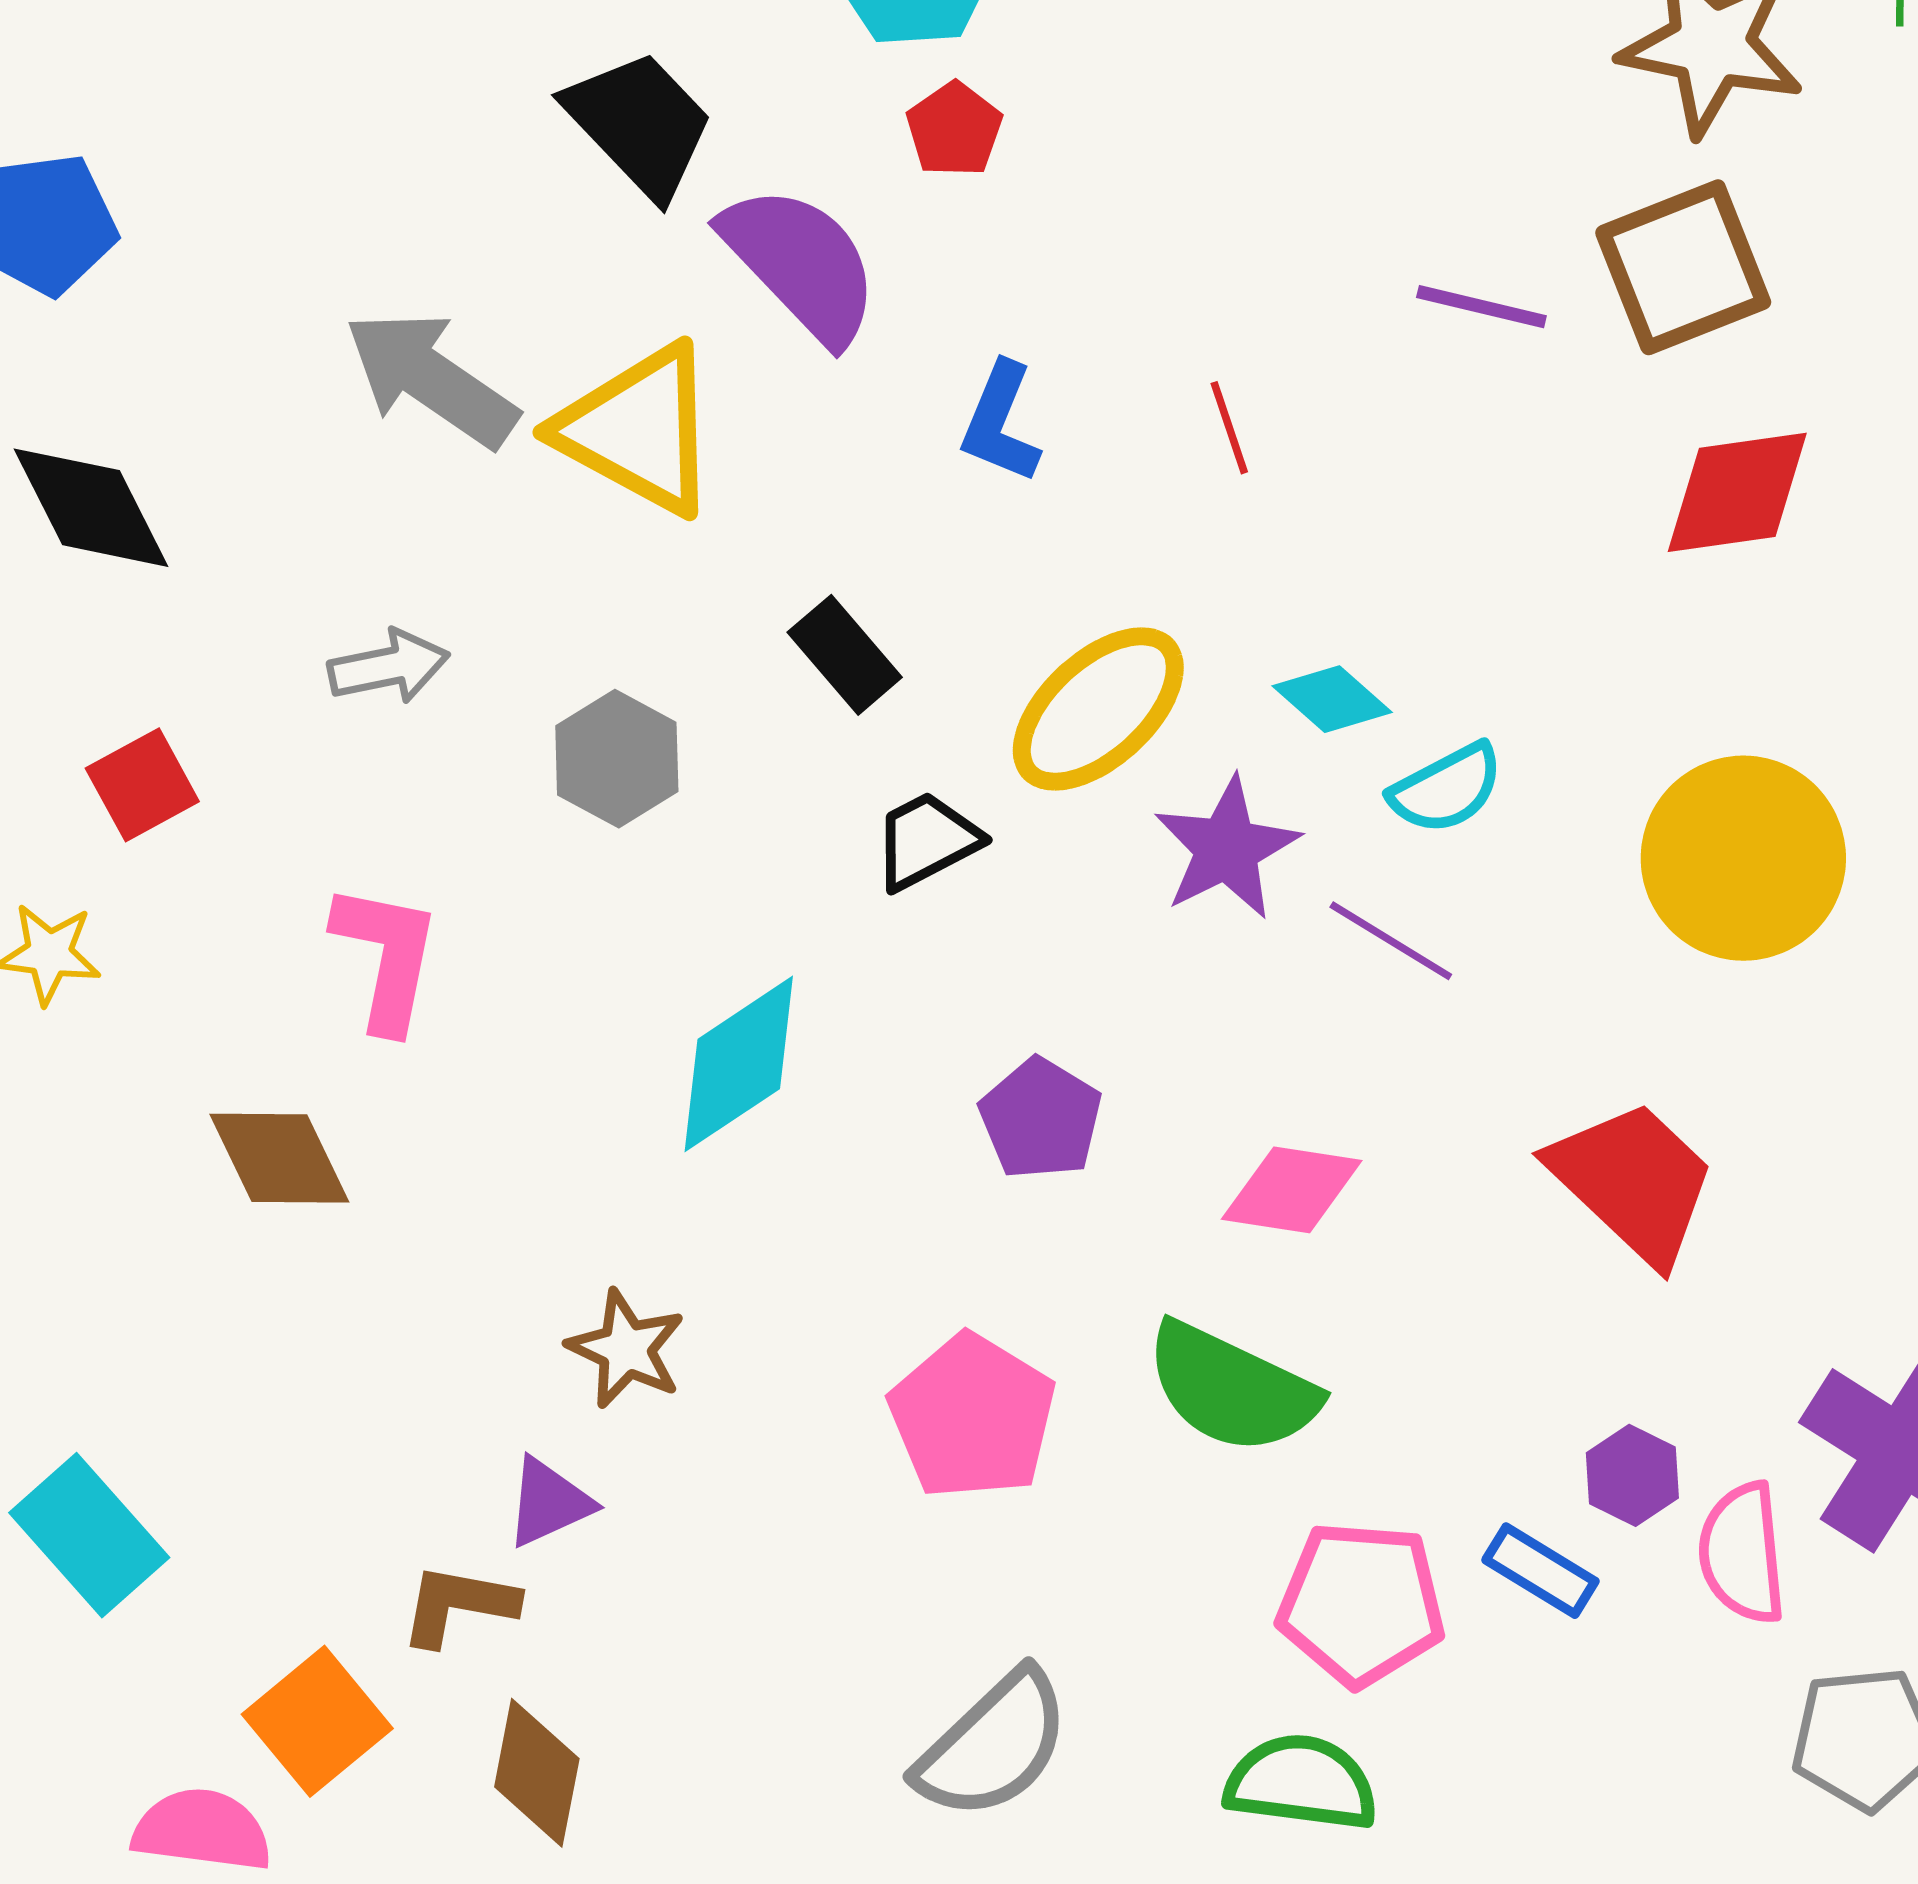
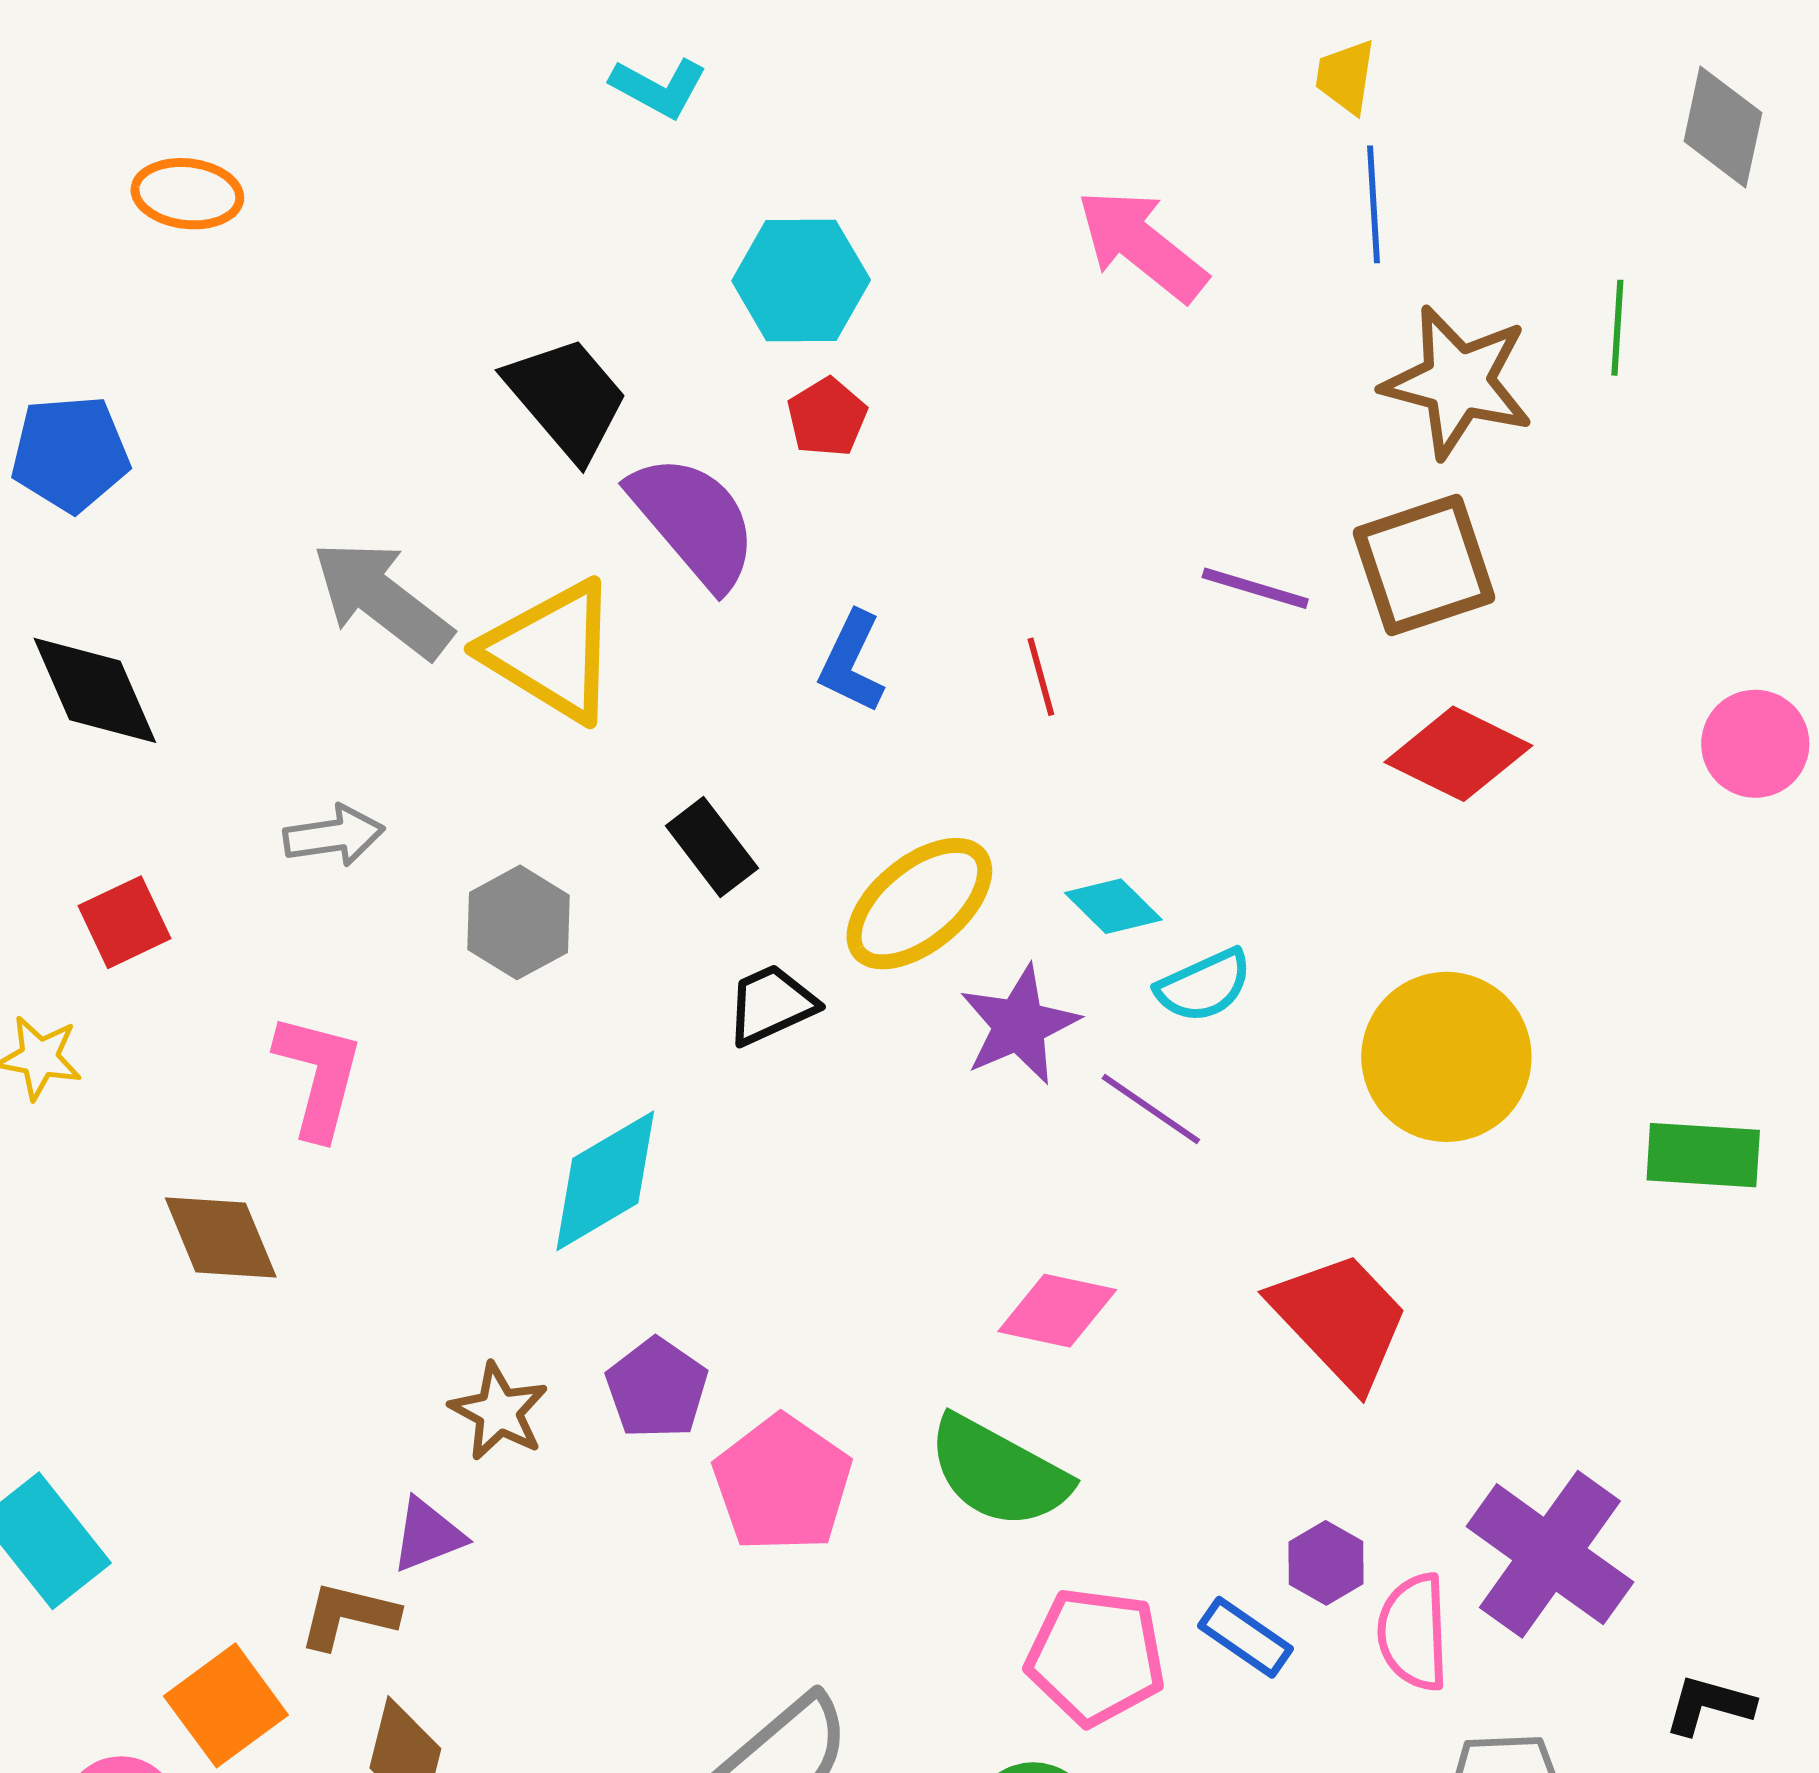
red diamond: (1737, 492) -> (1458, 754), turned 31
purple pentagon: (1041, 1119) -> (657, 1388), moved

